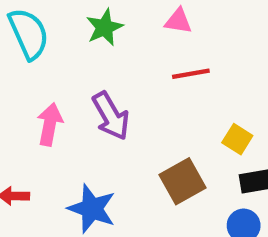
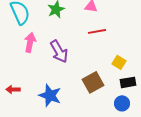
pink arrow: (50, 124) -> (30, 42), moved

